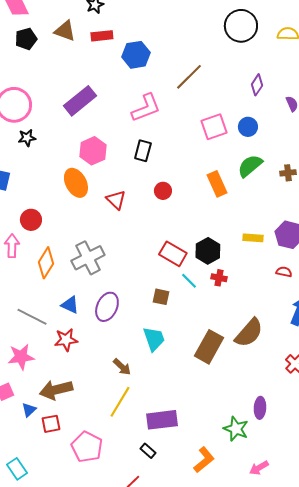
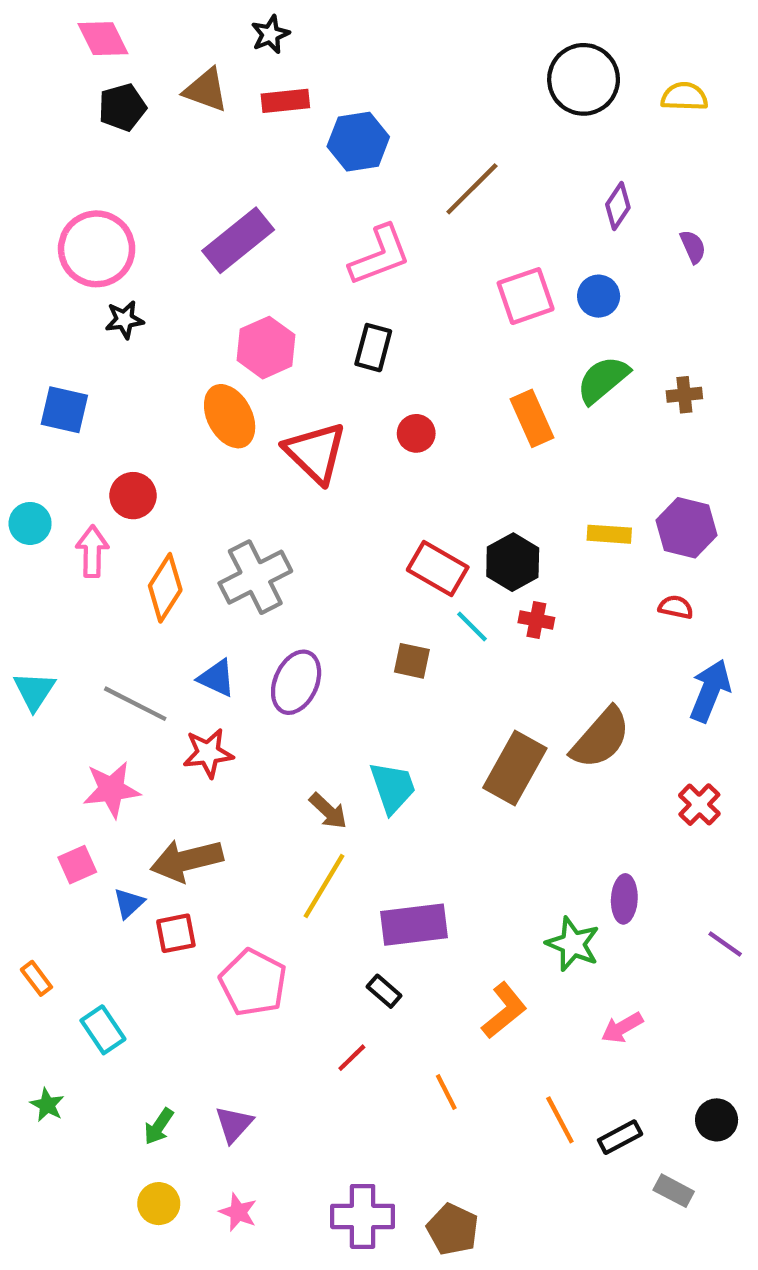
red triangle: (116, 200) -> (315, 453), size x1.5
cyan trapezoid: (154, 339) -> (393, 787), moved

